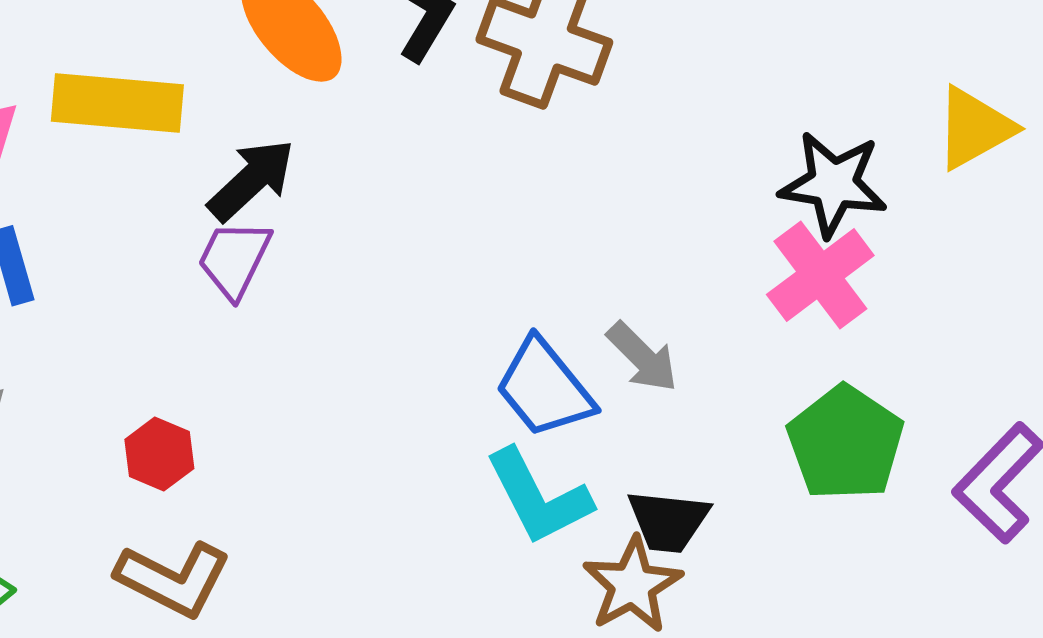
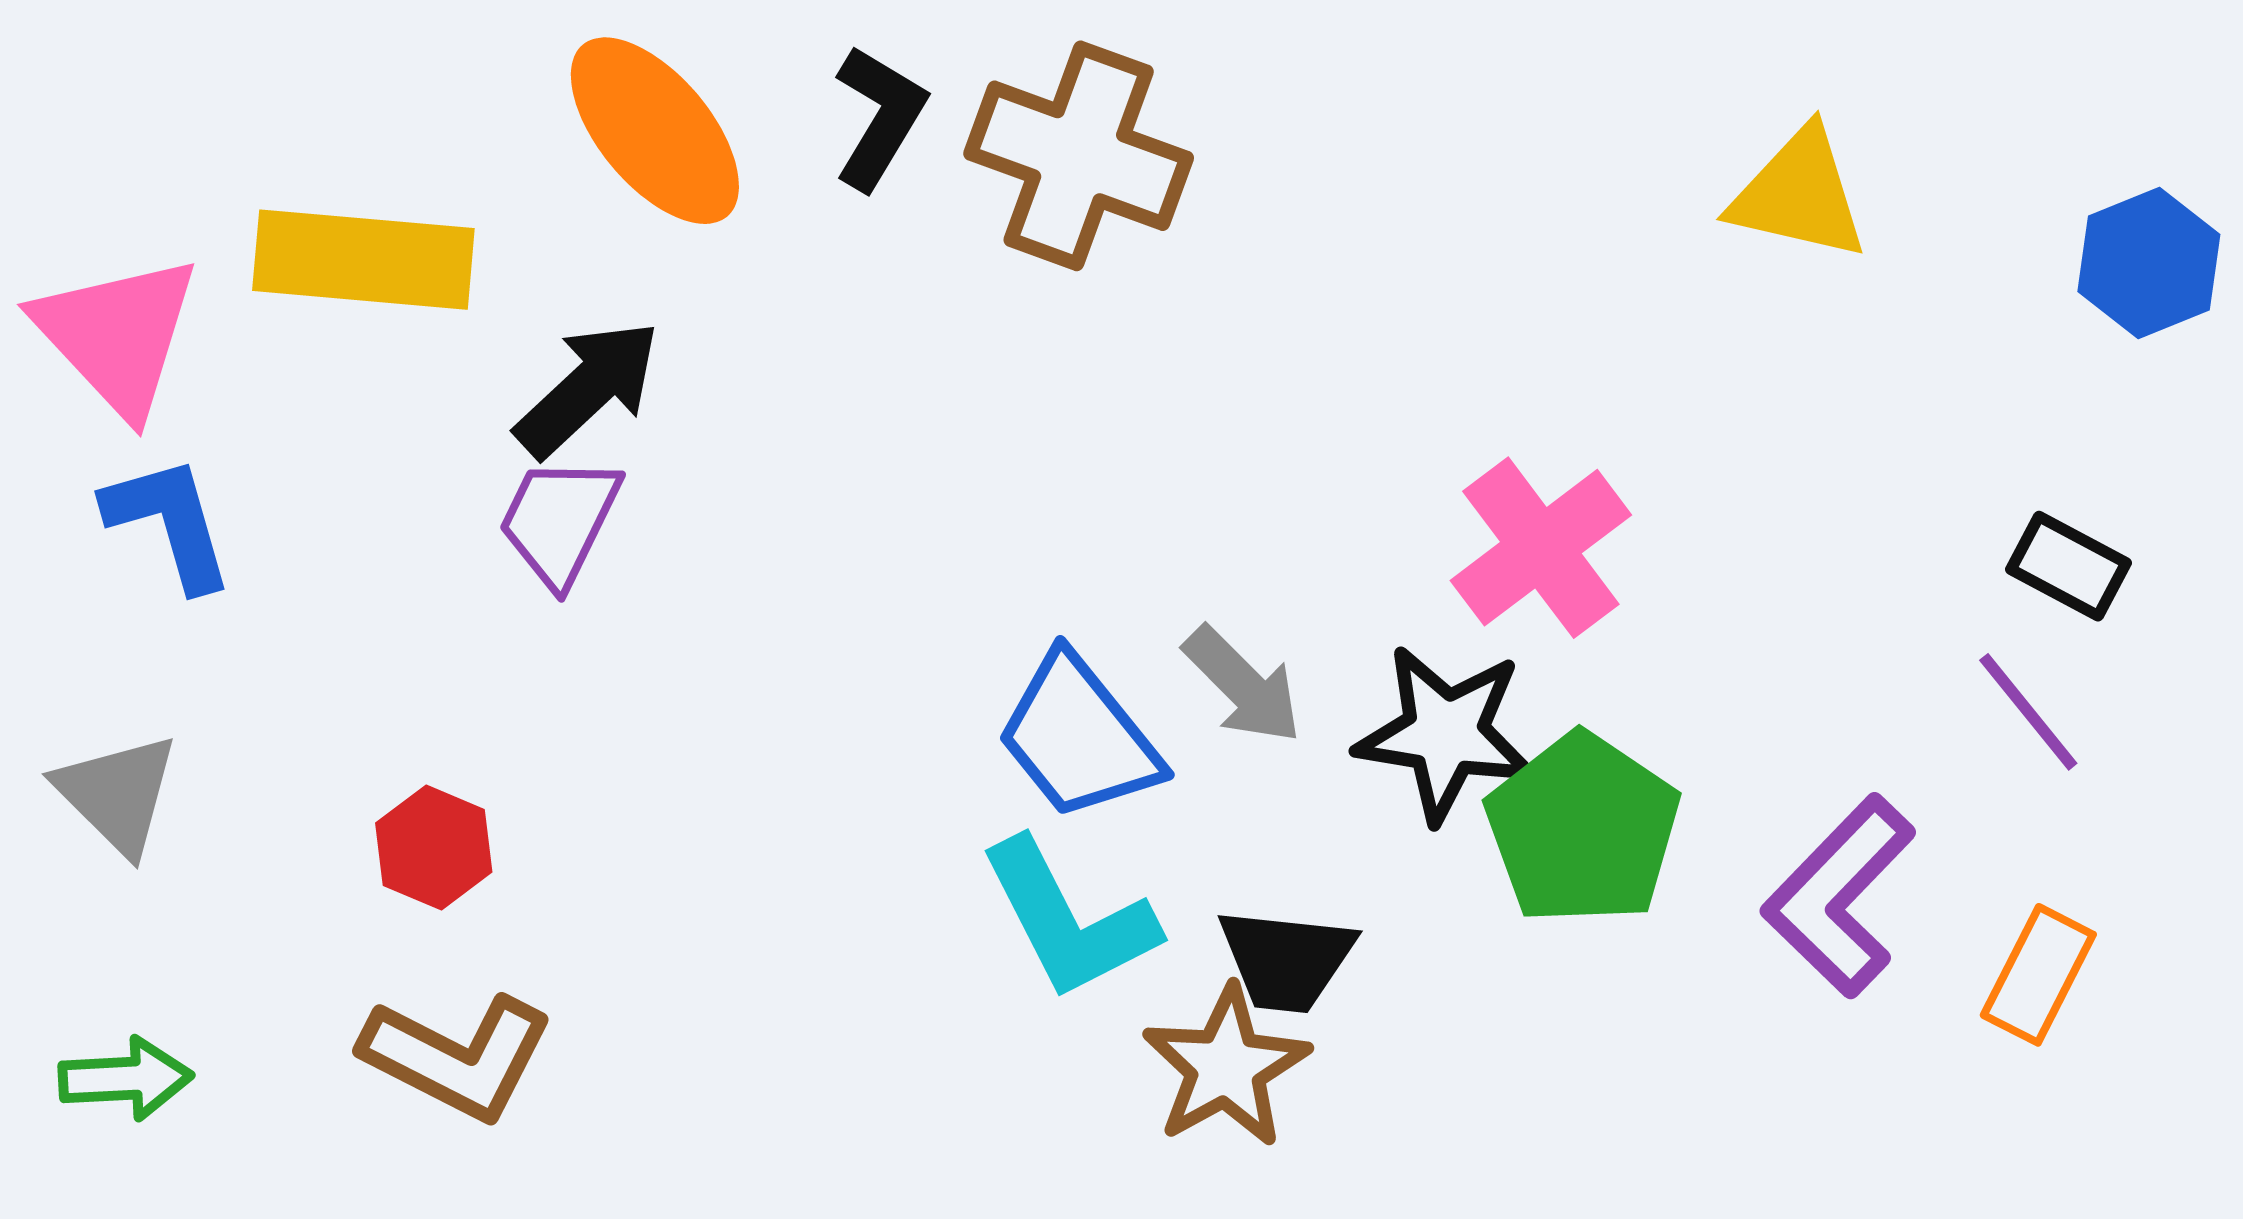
yellow triangle: (974, 128) -> (1799, 194), moved, turned 42
black star: (833, 184) -> (1445, 734), moved

